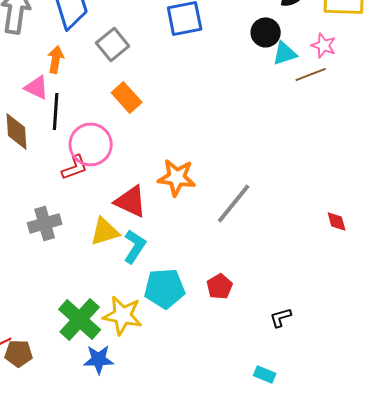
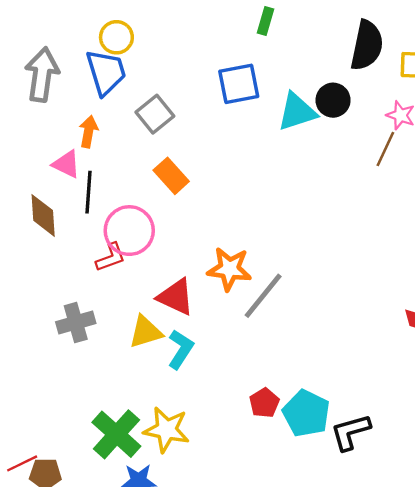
cyan triangle: (285, 53) -> (297, 112), moved, size x1.4
brown line: (311, 74) -> (385, 149), turned -44
gray line: (234, 203) -> (263, 296), moved
red pentagon: (220, 286) -> (264, 403), moved
cyan pentagon: (165, 288) -> (306, 413), moved, turned 30
black L-shape: (281, 317) -> (350, 432), size x1.6

